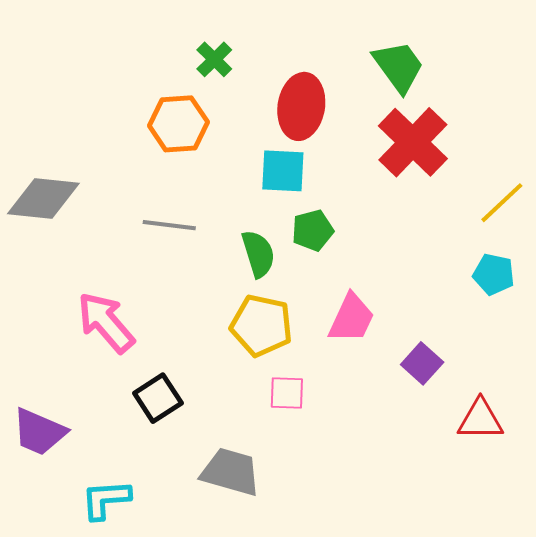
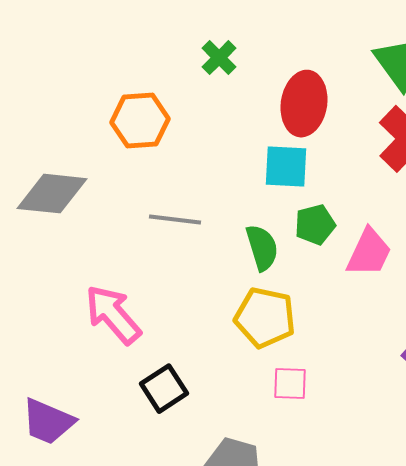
orange hexagon: (178, 124) -> (140, 121), moved
pink trapezoid: (351, 318) -> (369, 253), moved

